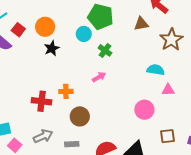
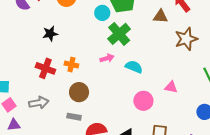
black star: (52, 48) -> (50, 34), moved
green cross: (105, 50) -> (119, 34), size x1.6
cyan semicircle: (156, 70) -> (134, 67), moved
gray rectangle: (72, 144) -> (74, 117), moved

